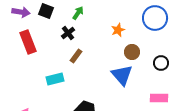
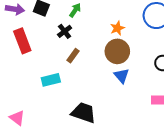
brown circle: (132, 52) -> (117, 51), moved, size x1.5
blue triangle: (122, 75) -> (122, 76), size x0.7

